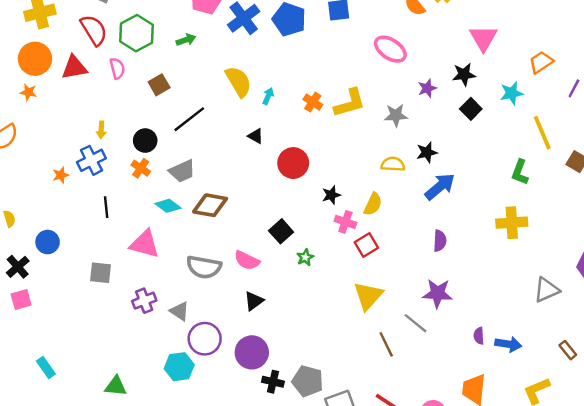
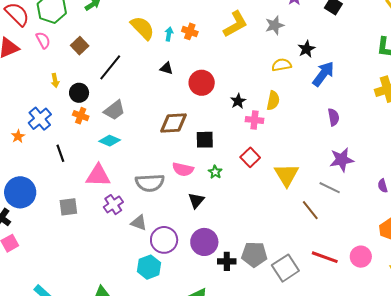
orange cross: (313, 102) -> (190, 31), moved
yellow arrow: (101, 130) -> (55, 80), moved
brown diamond: (210, 205) -> (173, 123), moved
black square: (281, 231) -> (205, 140), turned -36
blue circle: (48, 242) -> (20, 192), size x1.6
red square: (366, 245) -> (250, 157), moved
green star: (305, 257) -> (215, 172), moved
purple cross: (144, 301) -> (113, 205), moved

